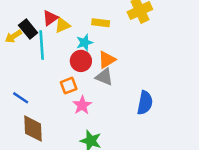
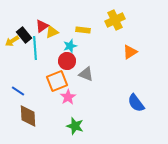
orange triangle: (107, 60) -> (130, 52), moved
orange square: (69, 86) -> (57, 81), size x1.5
blue semicircle: (145, 103) -> (136, 103), moved, turned 132

